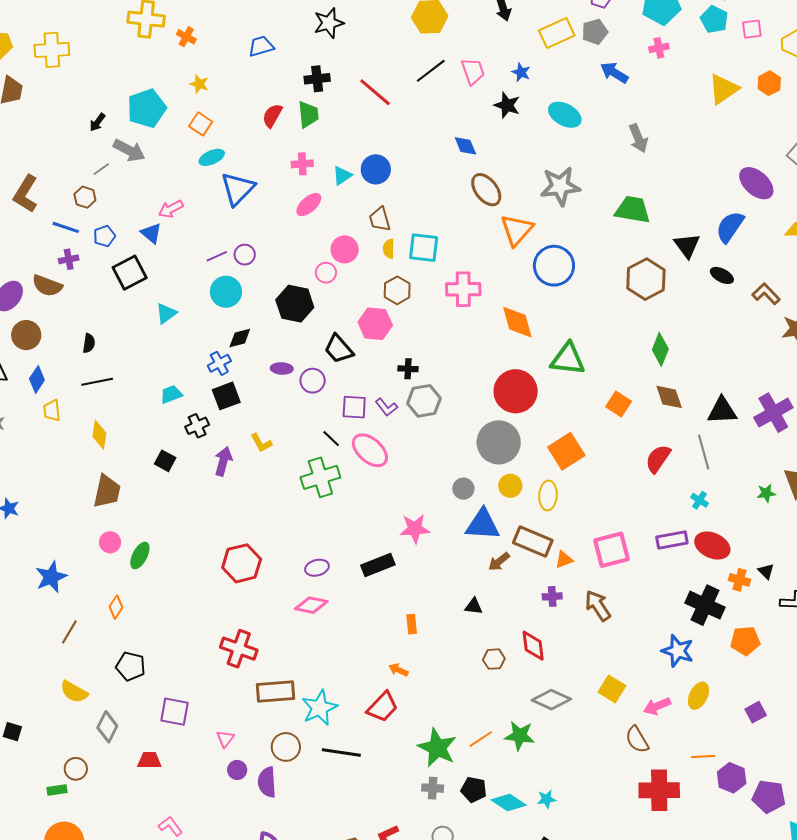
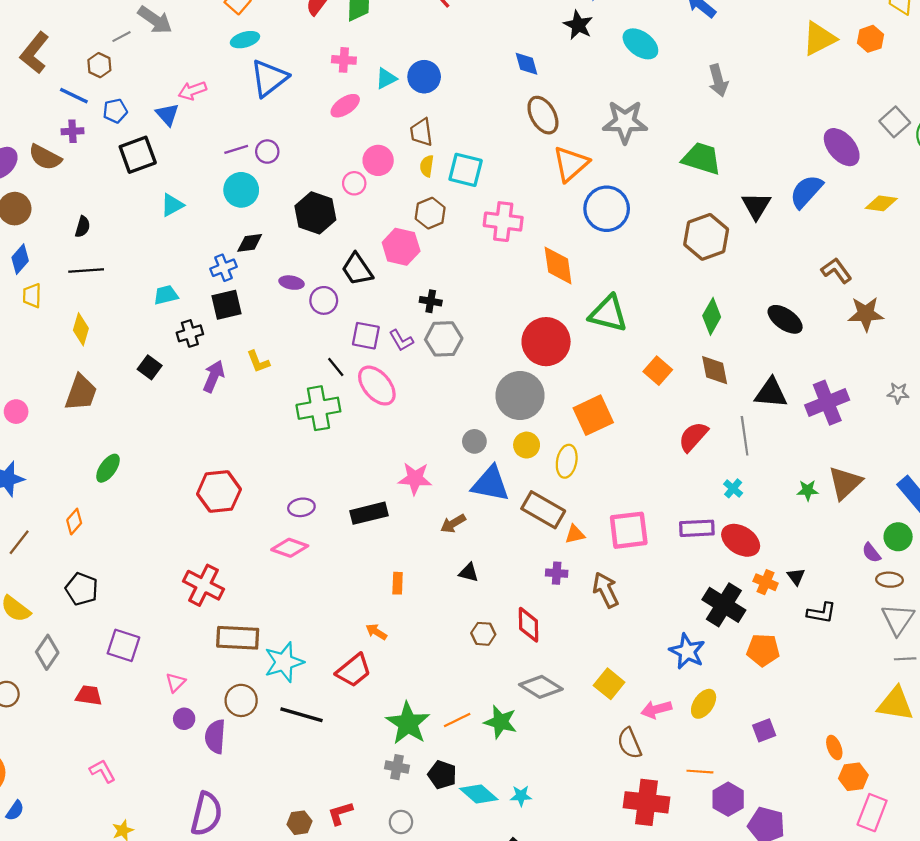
black ellipse: (722, 275) -> (785, 319), moved, size x1.4
pink circle: (110, 542) -> (16, 412), moved
brown arrow: (499, 562) -> (453, 524), moved

